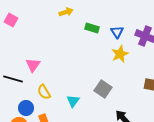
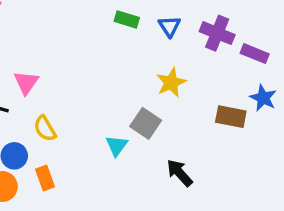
yellow star: (120, 54) -> (171, 83), moved
cyan triangle: (73, 101) -> (117, 146), moved

